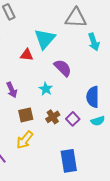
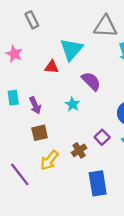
brown square: (26, 115) -> (40, 133), moved
brown cross: (53, 117) -> (79, 150), moved

